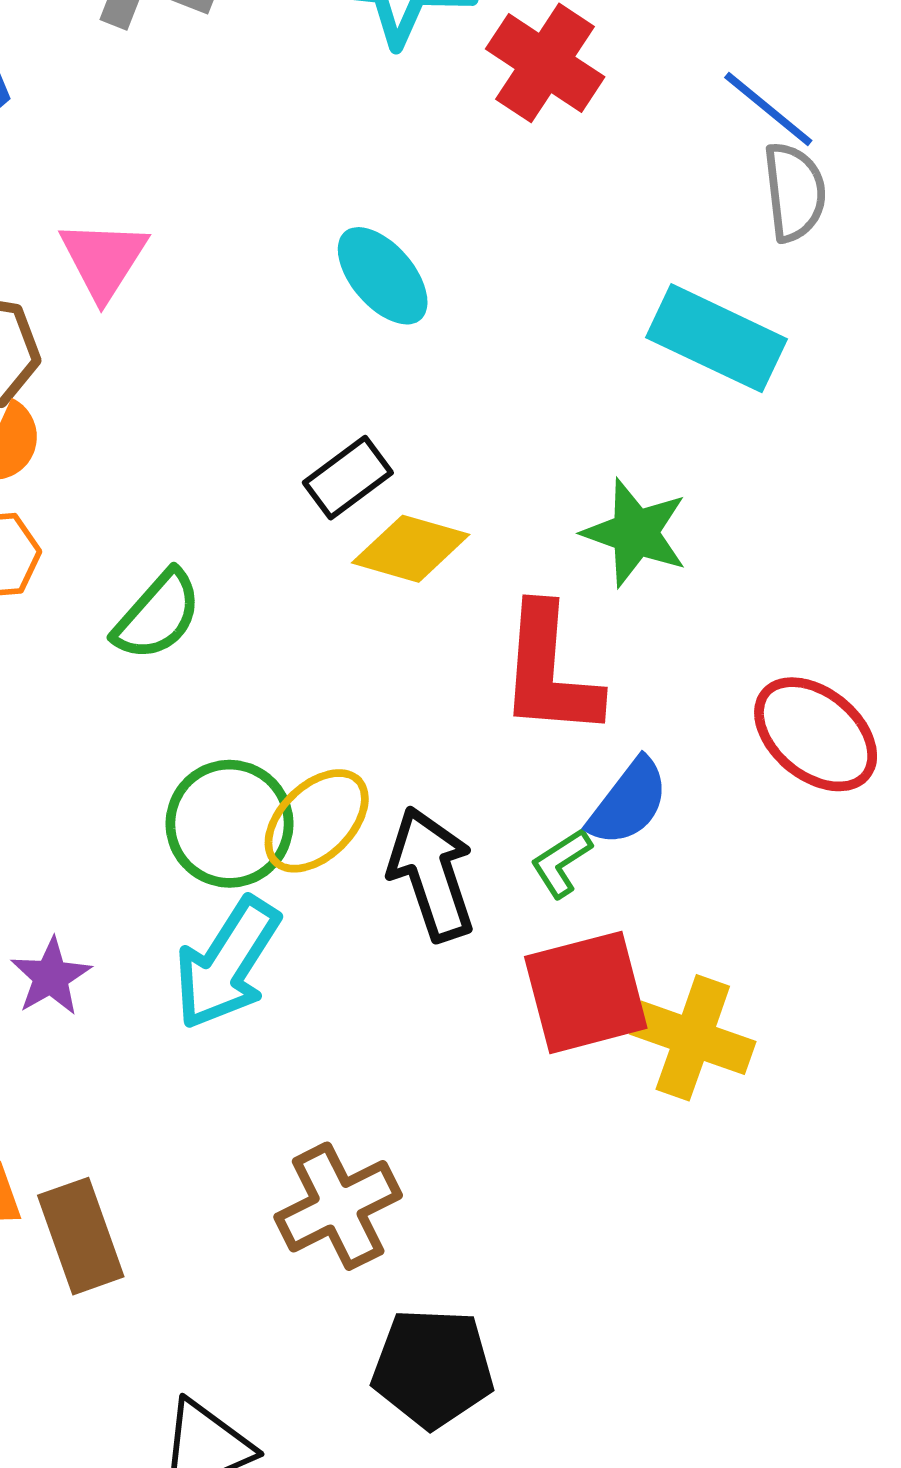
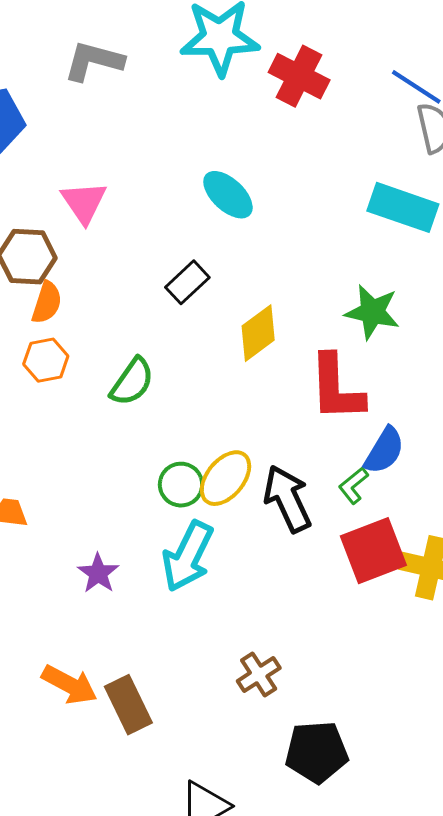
black rectangle: (348, 478) -> (187, 282), moved
yellow diamond: (411, 549) -> (258, 333), turned -46
green circle: (229, 824) -> (181, 485), size x0.7
brown cross: (338, 1206) -> (259, 675), size x0.7

